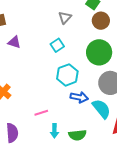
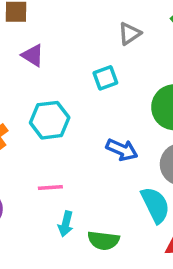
cyan hexagon: (67, 75) -> (50, 120), moved
blue arrow: (79, 97) -> (122, 150), moved

